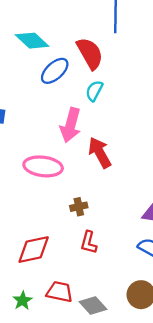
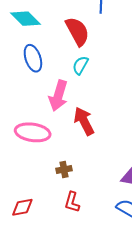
blue ellipse: (55, 71) -> (33, 58), moved, turned -68
red diamond: (34, 250) -> (22, 207), size x0.7

